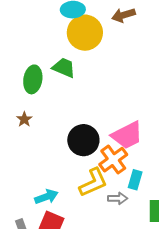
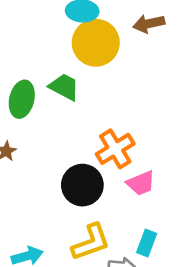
pink trapezoid: (127, 135) -> (141, 183), size x0.7
orange cross: (113, 160) -> (115, 149), moved

